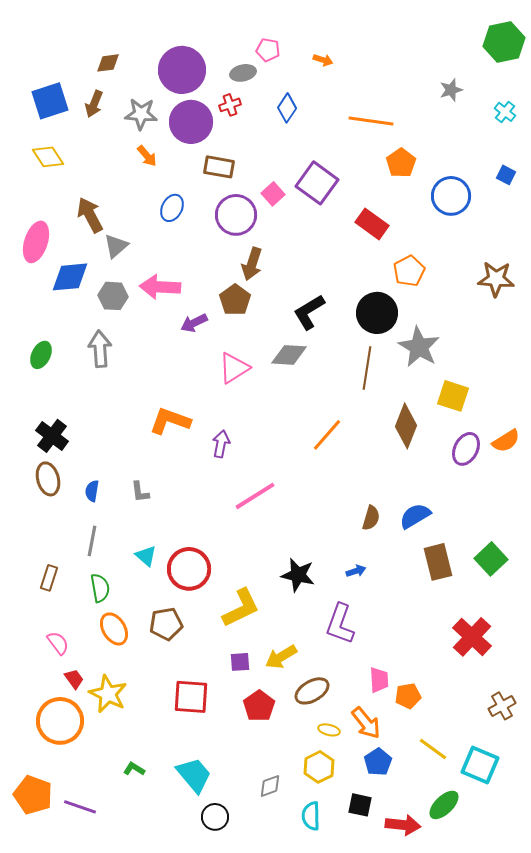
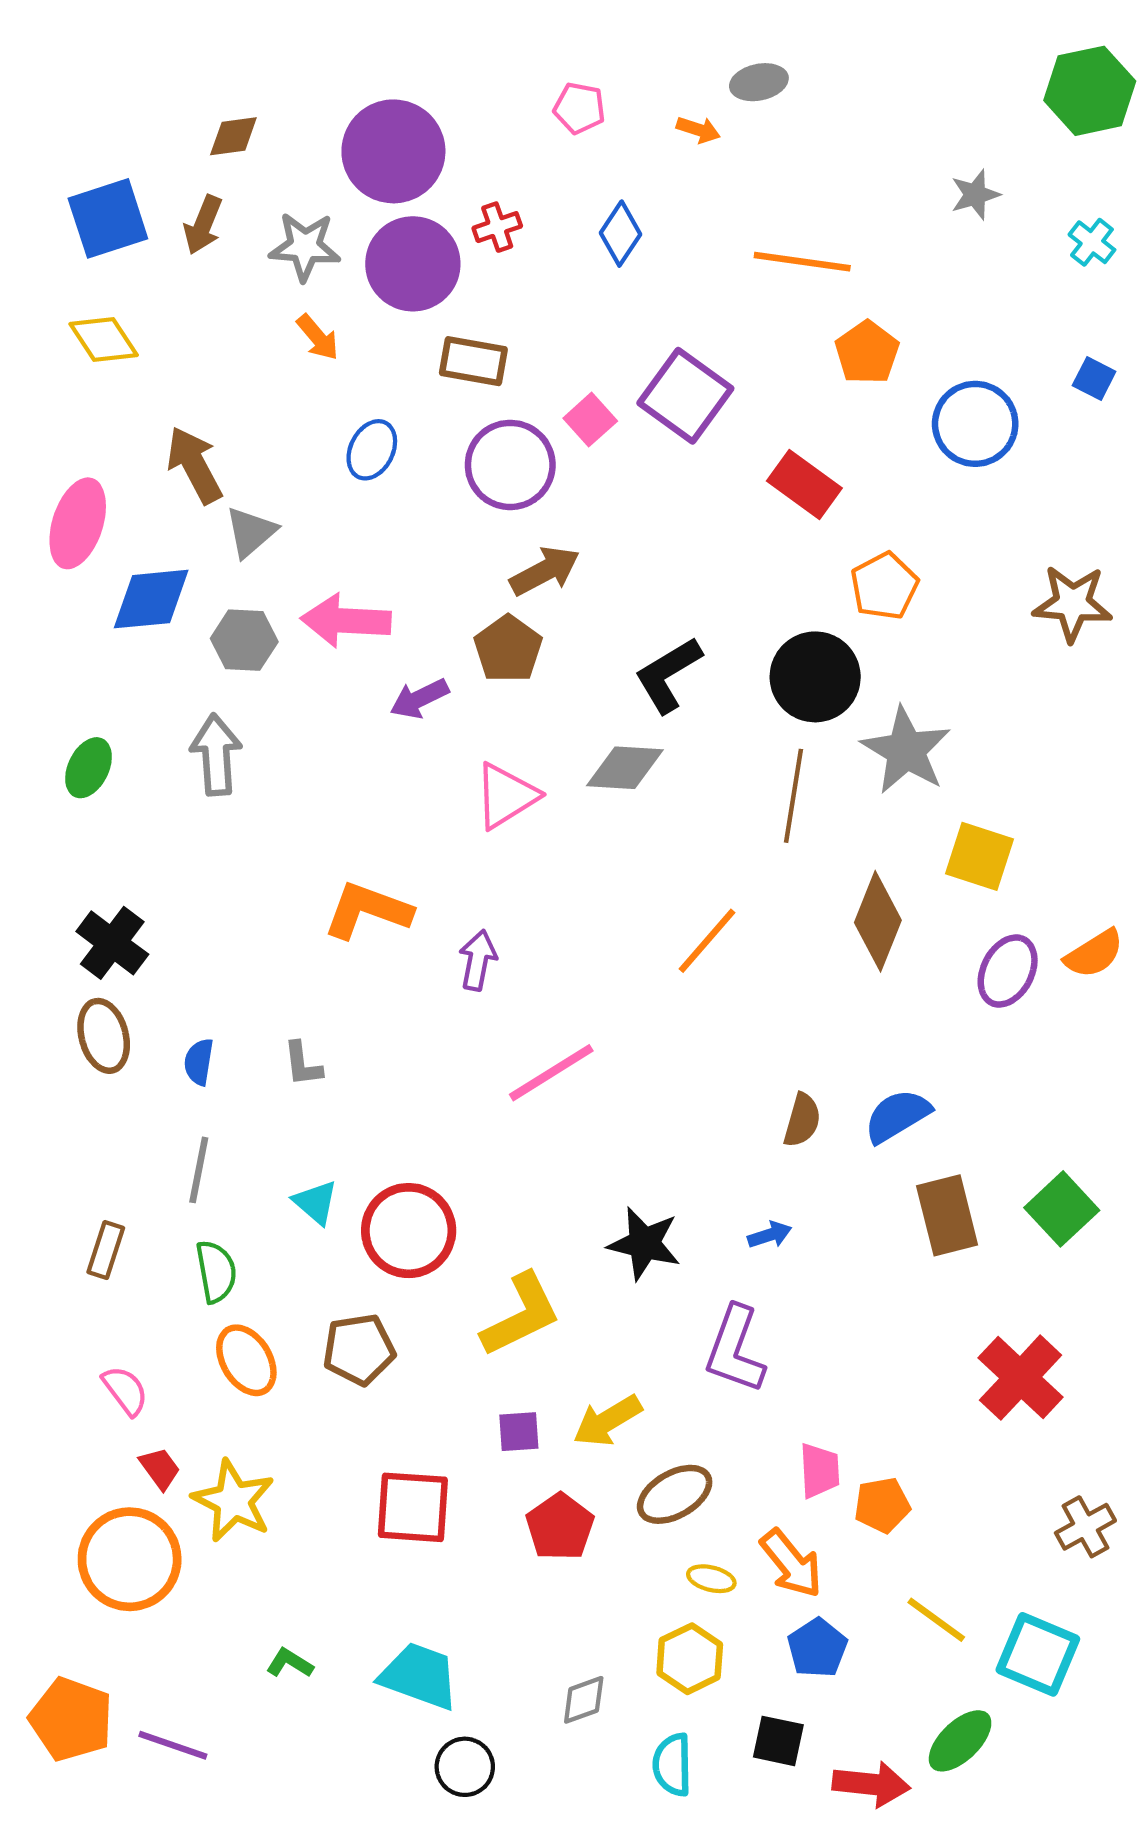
gray ellipse: (243, 73) -> (759, 82), moved
brown arrow: (252, 264) -> (545, 571), turned -136
cyan trapezoid: (194, 775) -> (419, 1676), turned -30

